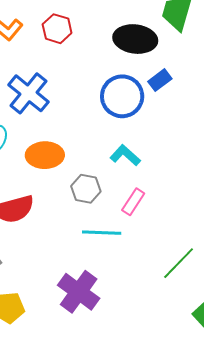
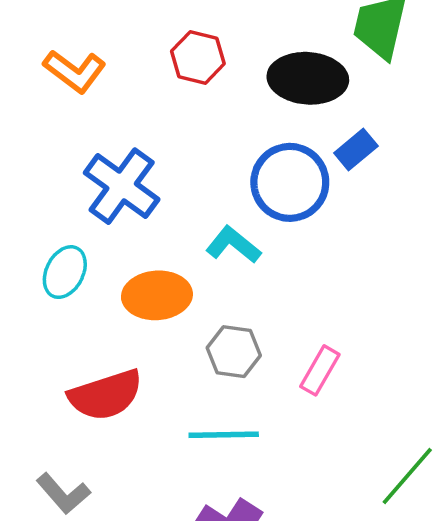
red hexagon: (57, 29) -> (198, 57), moved
cyan L-shape: (125, 155) -> (233, 245), moved
cyan line: (102, 233) -> (224, 435), moved

